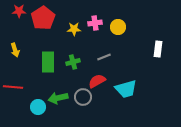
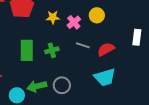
pink cross: (95, 23) -> (74, 22), moved, turned -32
gray line: (104, 57) -> (83, 45), turned 40
red semicircle: (97, 81) -> (106, 49), moved

